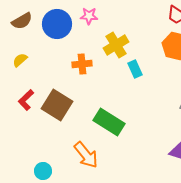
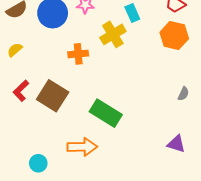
cyan rectangle: (135, 69) -> (132, 13), moved
orange arrow: (86, 155) -> (82, 147), turned -52

